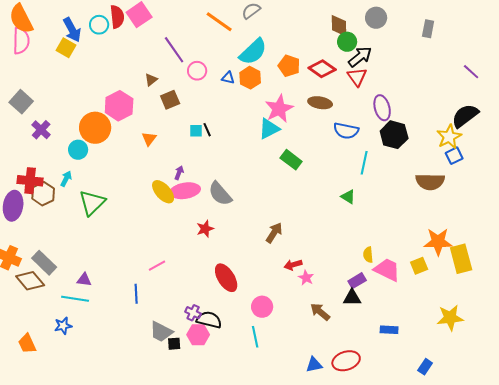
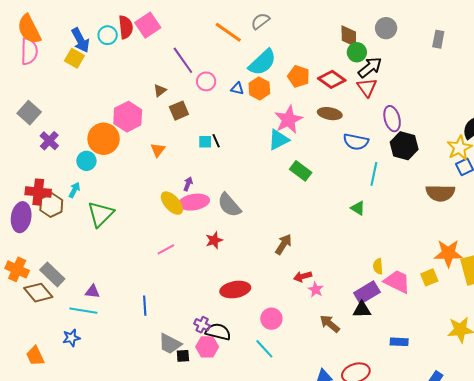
pink line: (157, 266) -> (166, 249), moved
red ellipse: (226, 278) -> (235, 290), turned -68
purple rectangle: (357, 281) -> (367, 293), size x1.4
cyan line: (255, 337) -> (264, 349), turned -30

